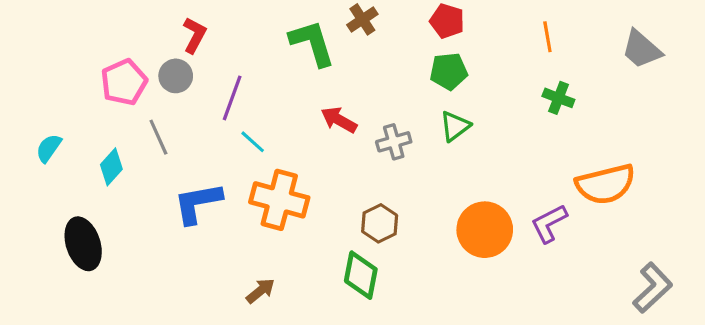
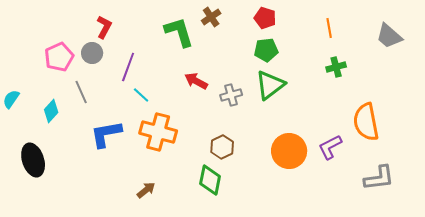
green cross: (558, 98) -> (336, 67), turned -36
green triangle: (455, 126) -> (270, 85), size x1.5
orange semicircle: (606, 184) -> (366, 122), turned 93
gray L-shape: (653, 288) -> (379, 178), moved, turned 36

